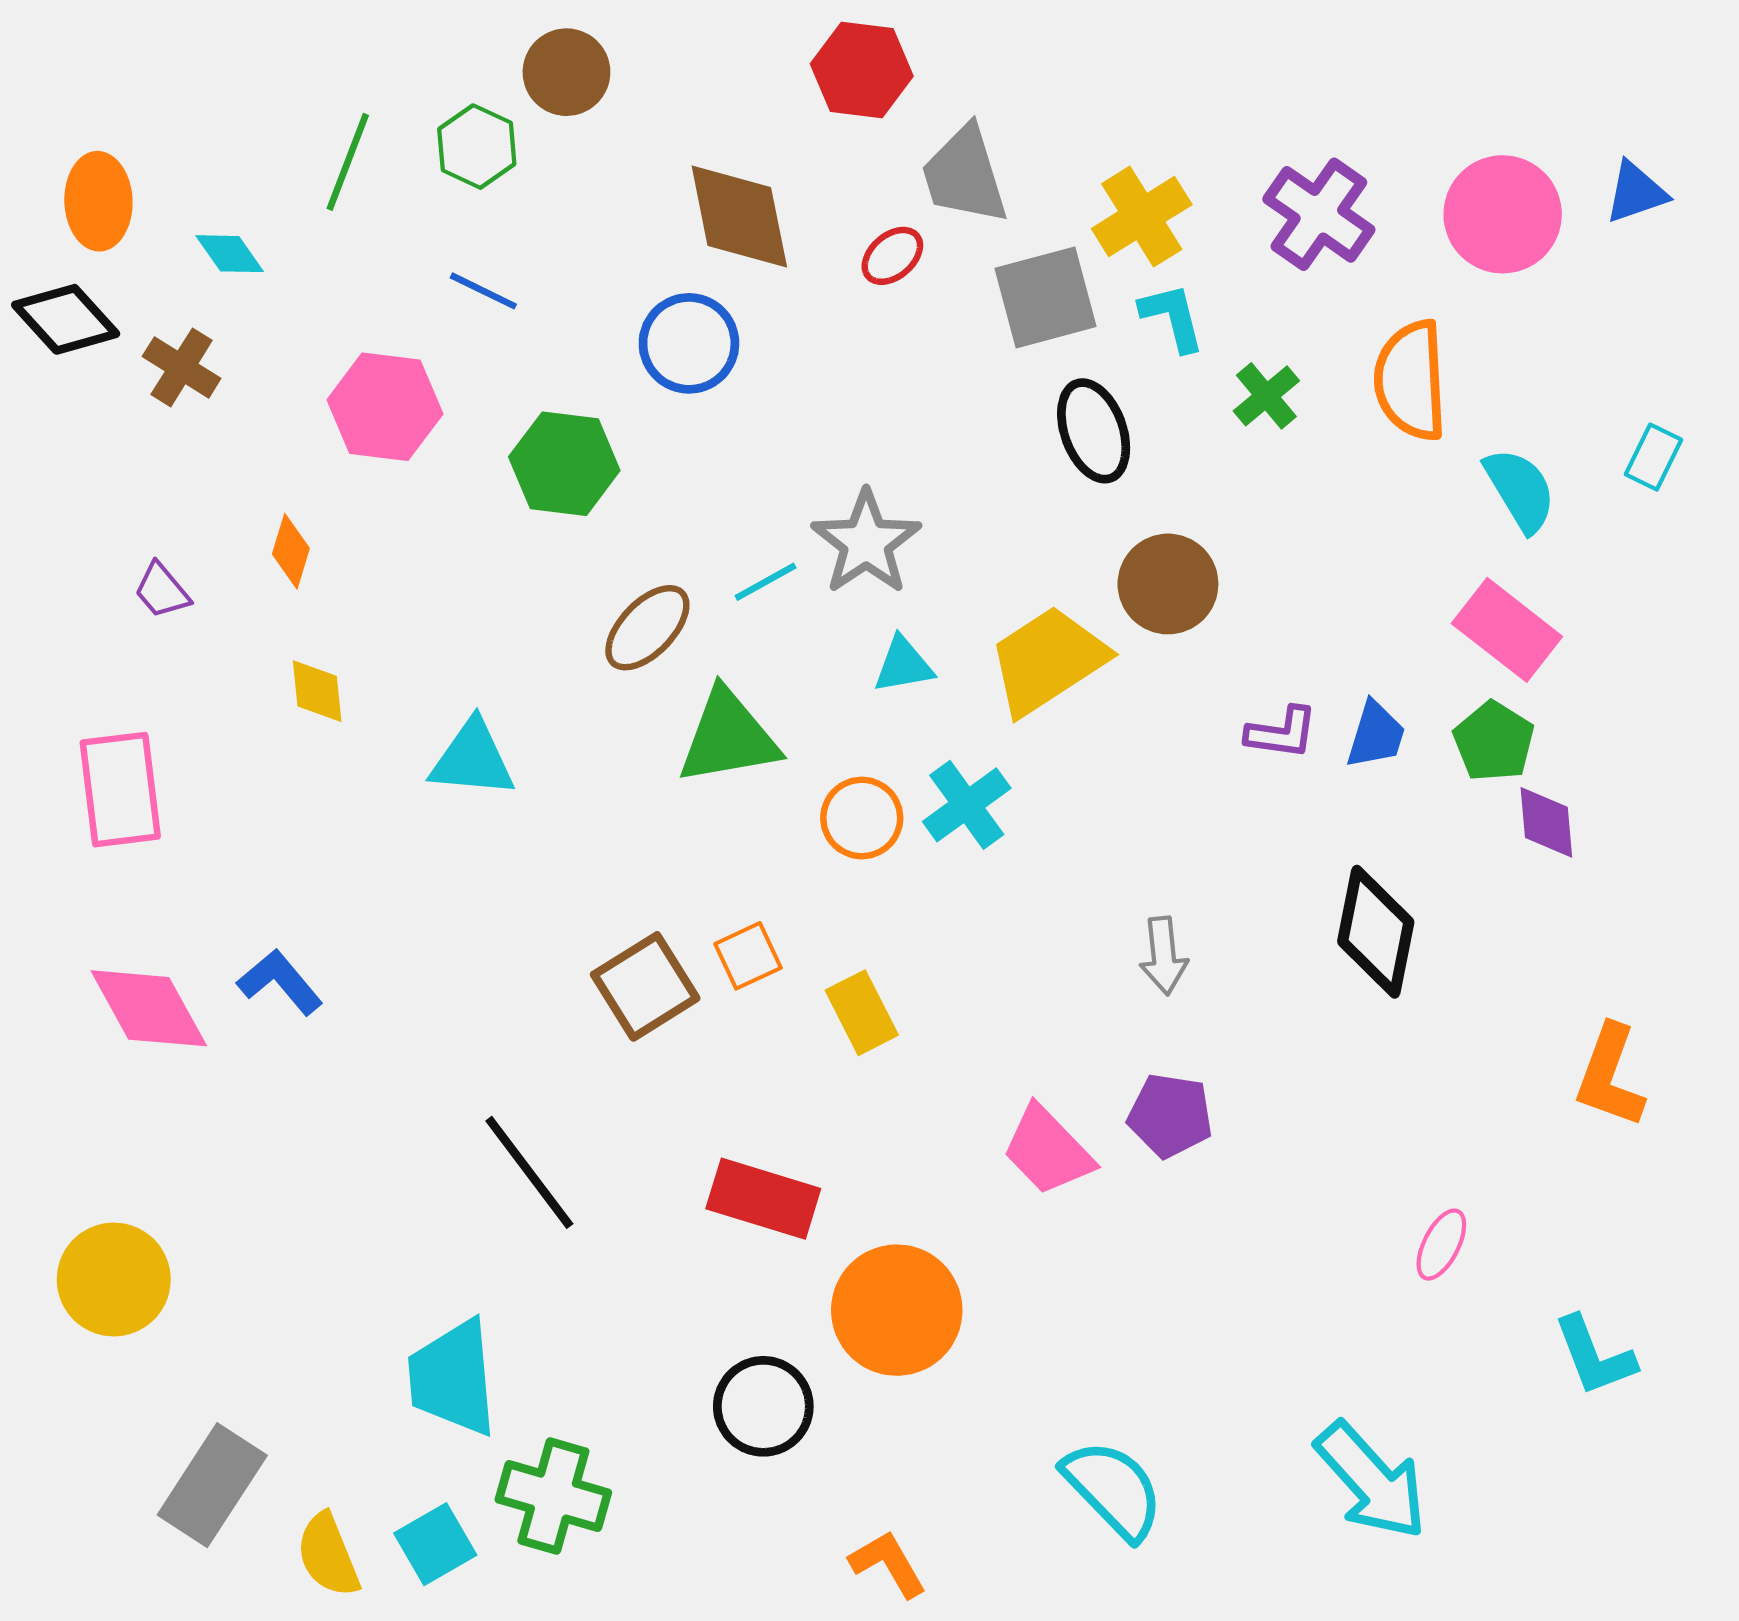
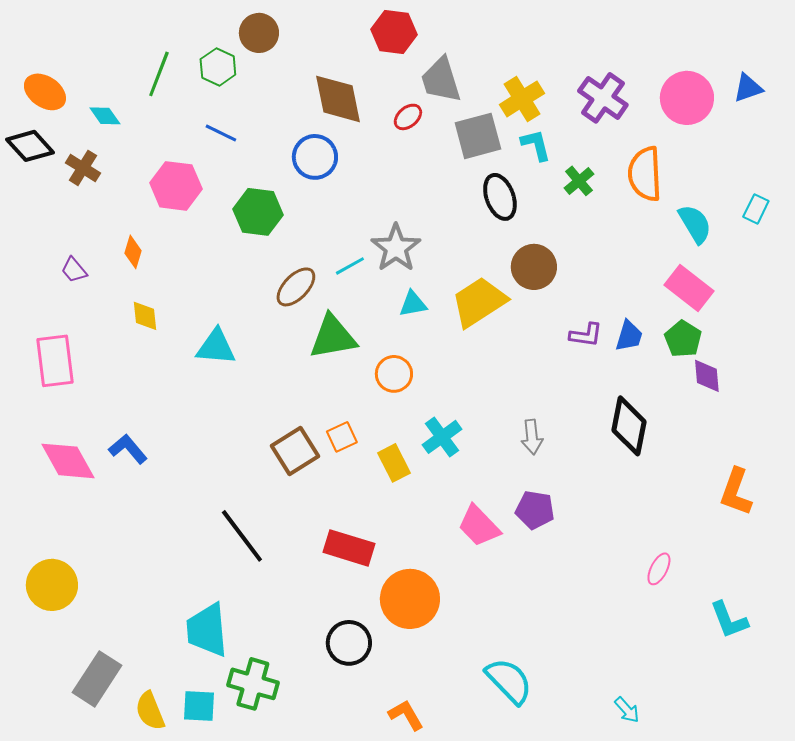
orange ellipse: (98, 201) -> (45, 92), turned -54
cyan cross: (967, 805) -> (442, 437), moved
cyan arrow: (1371, 1481) -> (627, 710), moved, size x0.5
cyan square: (435, 1544) -> (199, 706), turned 33

